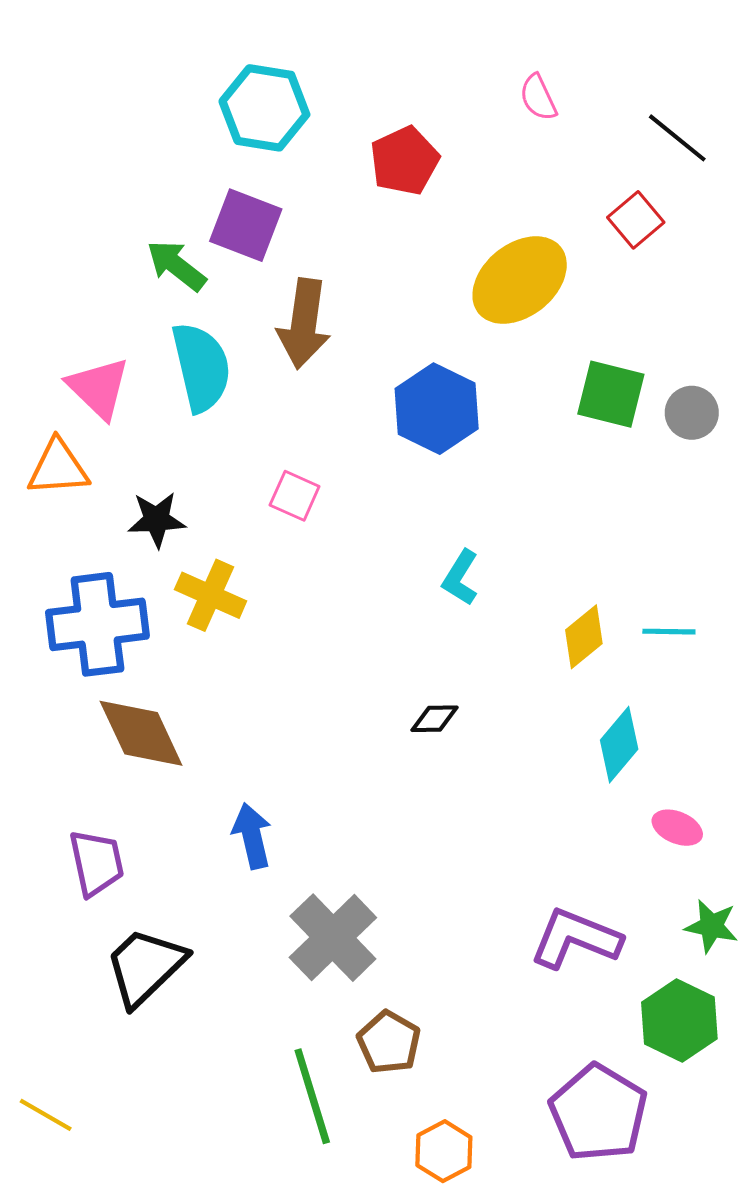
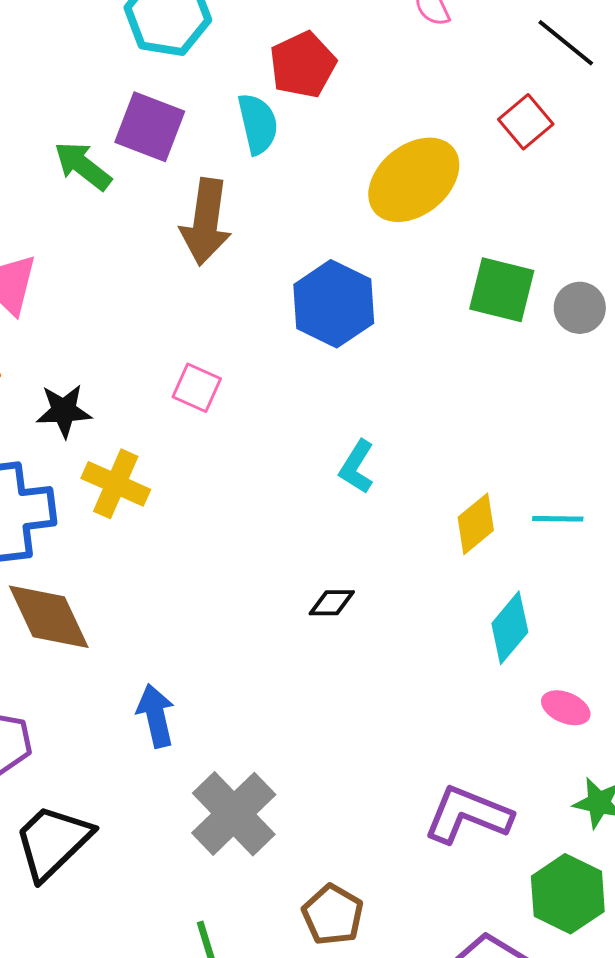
cyan semicircle: (201, 367) -> (258, 124), moved, size x0.7
brown pentagon: (389, 1042) -> (333, 915), moved

